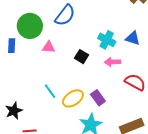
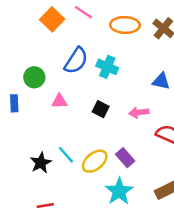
green circle: (30, 26) -> (34, 77), size x0.7
cyan cross: (107, 40) -> (107, 67), moved
black star: (14, 111) -> (41, 163), moved

